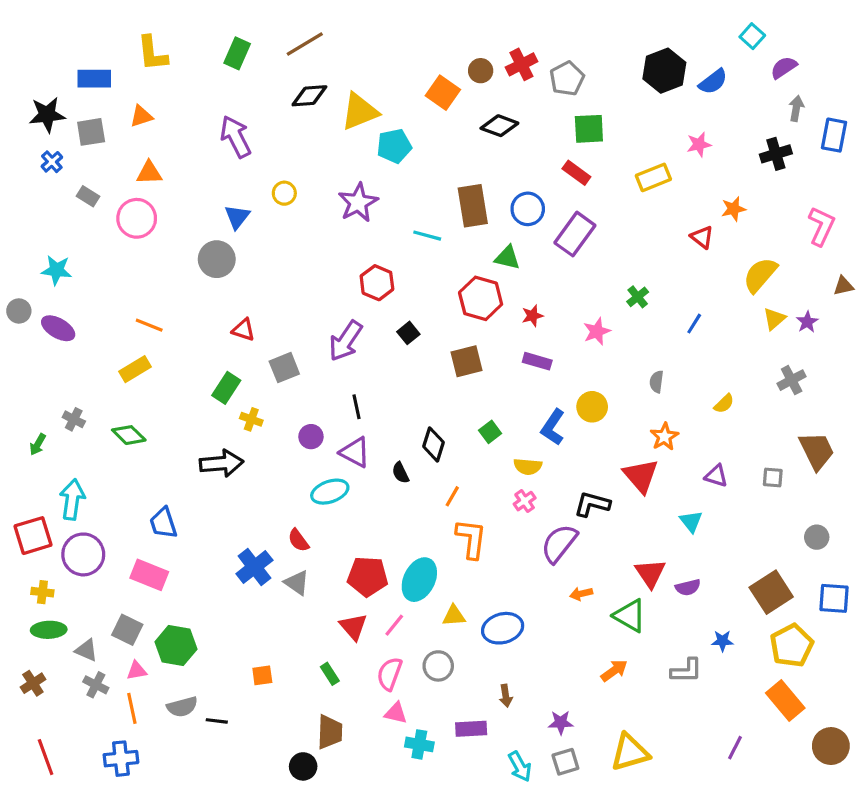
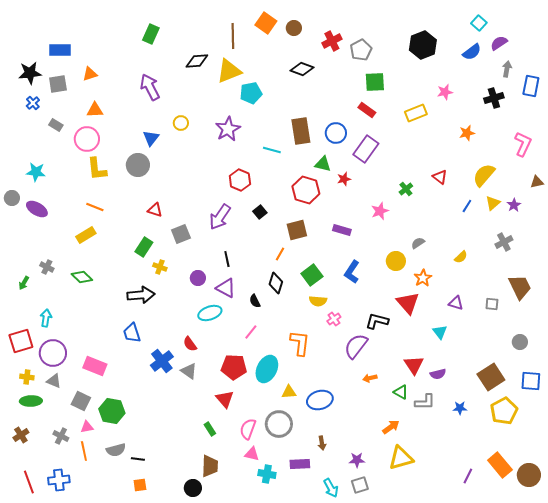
brown line: (305, 44) -> (233, 36), moved, turned -60
yellow L-shape: (152, 53) -> (97, 169), moved
brown circle: (481, 71) -> (294, 28), moved
blue semicircle: (713, 82) -> (472, 52), moved
orange square: (443, 93) -> (266, 23), moved
black diamond: (499, 126) -> (302, 69), moved
red triangle: (702, 237) -> (440, 177), moved
red star: (532, 316) -> (344, 179), moved
blue line: (694, 324) -> (467, 206), moved
gray semicircle: (657, 382) -> (418, 243), turned 48
yellow circle: (592, 407) -> (396, 261), moved
green square: (490, 432) -> (312, 275), size x1.5
yellow semicircle: (528, 466) -> (318, 301), moved
orange line: (452, 496) -> (280, 254), moved
cyan arrow: (72, 499) -> (46, 318), size x0.7
blue trapezoid: (163, 523) -> (132, 333), moved
green triangle: (630, 616) -> (401, 392), size x0.7
pink line: (394, 625) -> (251, 332), moved
gray triangle: (86, 650) -> (54, 381), moved
gray circle: (438, 666) -> (279, 424), size x1.4
gray L-shape: (686, 671) -> (425, 402), moved
orange square: (262, 675) -> (140, 485), moved
orange rectangle: (785, 700) -> (500, 465), moved
yellow triangle: (630, 752) -> (401, 458), moved
blue cross: (121, 759) -> (59, 480), moved

